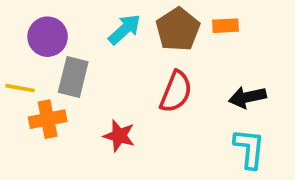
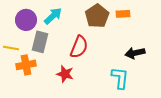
cyan arrow: (125, 29) -> (53, 16), moved
red semicircle: (176, 92) -> (79, 47), moved
cyan L-shape: (249, 149) -> (120, 78), moved

